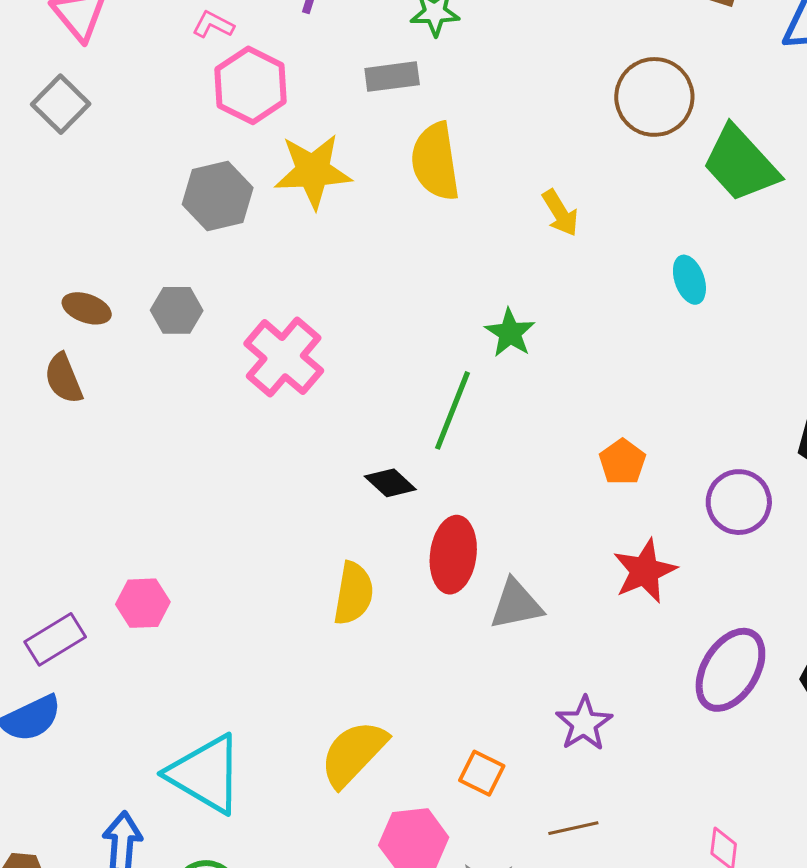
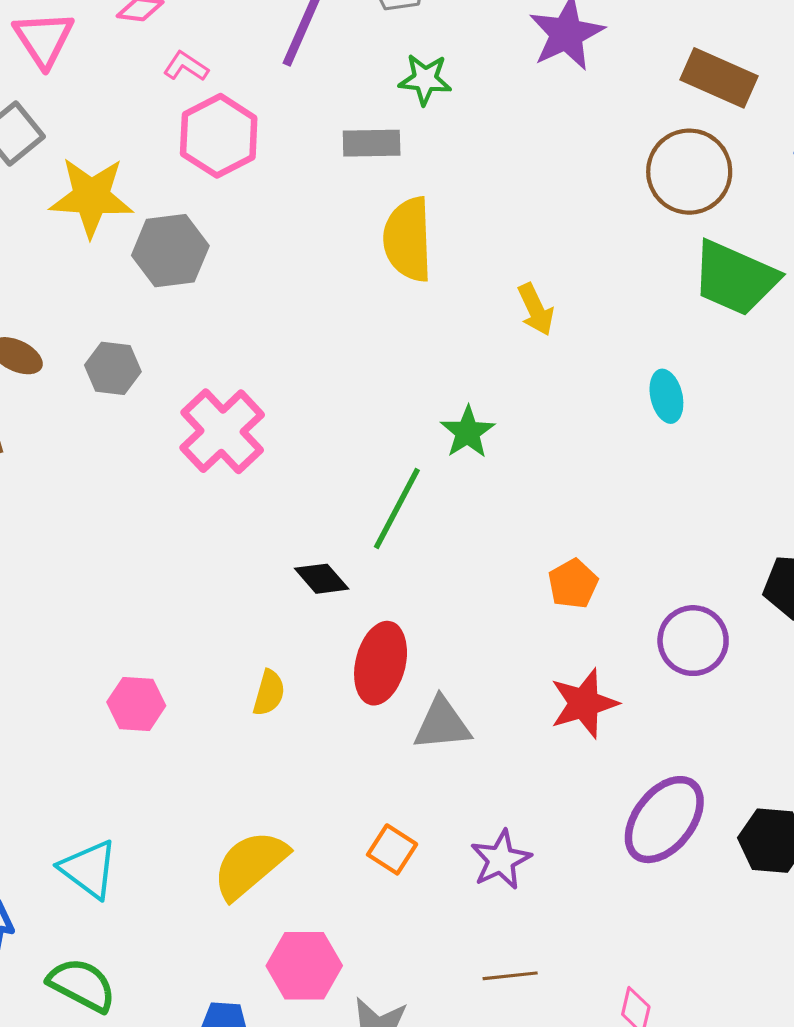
brown circle: (654, 97) -> (689, 172), moved
green trapezoid: (741, 164) -> (735, 278), turned -30
yellow star: (313, 171) -> (91, 197), moved
yellow semicircle: (353, 593) -> (269, 693), size x0.7
pink hexagon: (143, 603) -> (136, 704), moved
orange square: (482, 773) -> (392, 849), moved
cyan triangle: (205, 774) -> (89, 869), size x0.7
brown line: (573, 828) -> (510, 976), moved

